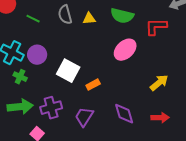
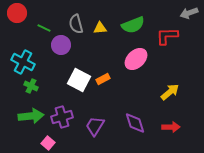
green semicircle: (122, 16) -> (133, 25), turned -35
purple circle: (37, 55) -> (61, 45), moved
orange rectangle: (93, 85) -> (103, 79), moved

